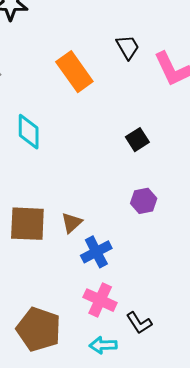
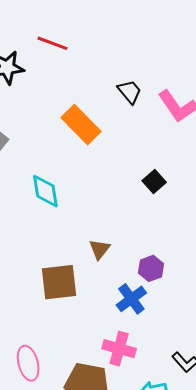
purple hexagon: (144, 201) -> (151, 268), moved
brown triangle: (72, 223) -> (99, 249), moved
pink cross: (100, 300) -> (119, 349), moved

